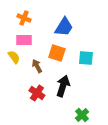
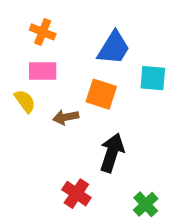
cyan square: (86, 58) -> (153, 78), moved
brown arrow: (37, 66) -> (66, 117), turned -72
red cross: (37, 93) -> (76, 194), moved

